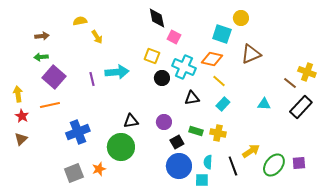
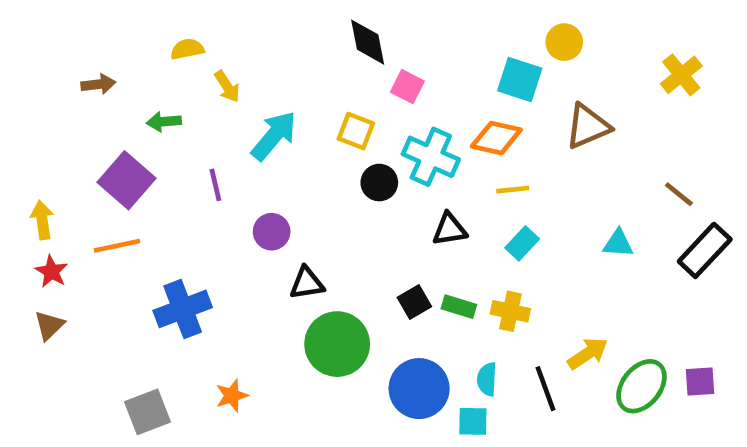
green arrow: (41, 57) -> (164, 122), moved
cyan arrow: (117, 72) -> (274, 136), moved, turned -45
yellow cross: (307, 72) -> (681, 75), moved, turned 30
yellow line: (219, 81) -> (513, 190), turned -48
purple circle: (164, 122) -> (272, 232), moved
black square: (177, 142) -> (414, 302), moved
green circle: (121, 147) -> (337, 344), moved
gray square: (74, 173) -> (148, 412), moved

